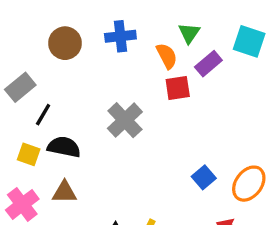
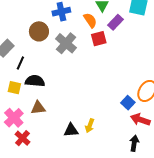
brown circle: (65, 43) -> (39, 31), moved
gray cross: (125, 120) -> (66, 43), moved
blue square: (204, 177) -> (128, 103), moved

